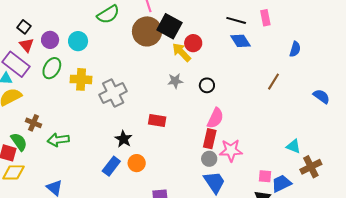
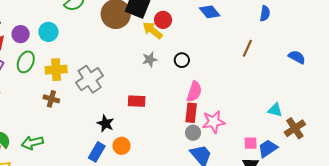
brown cross: (33, 123) -> (51, 99), moved
green arrow: (58, 140) -> (32, 143), moved

